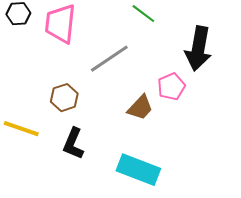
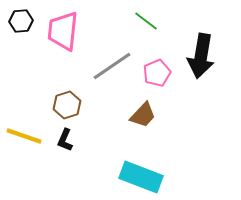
pink pentagon: (171, 87) -> (157, 73), moved
black L-shape: (73, 144) -> (65, 140), moved, size x0.7

